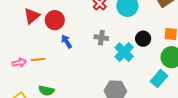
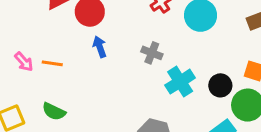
black circle: (143, 39) -> (220, 85), moved
pink arrow: (19, 63) -> (24, 62), turned 48

